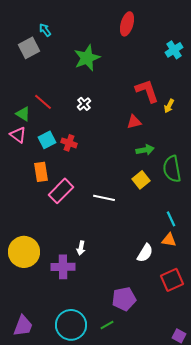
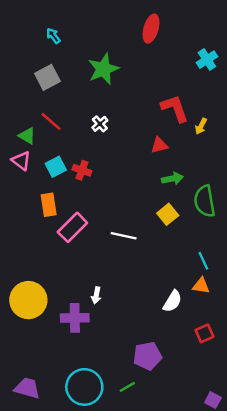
gray square: (29, 48) -> (47, 77), moved
red square: (172, 280) -> (205, 333), size x0.7
purple trapezoid: (23, 326) -> (27, 388), turned -95

